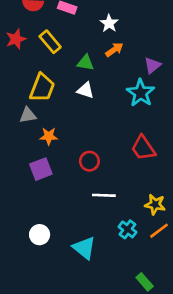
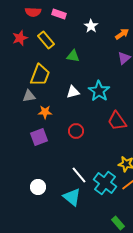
orange arrow: (114, 50) -> (122, 34), moved
white triangle: (85, 90) -> (73, 92), moved, turned -32
cyan star: (141, 93) -> (99, 91), moved
white line: (104, 195) -> (79, 175), moved, turned 48
cyan cross: (127, 229) -> (105, 183), size x1.6

